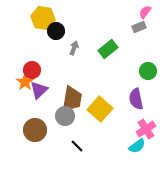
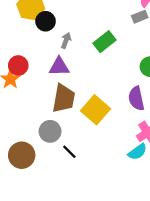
purple triangle: (39, 90) -> (59, 67), moved, turned 42
gray circle: (65, 116) -> (50, 131), moved
brown circle: (35, 130) -> (22, 155), moved

